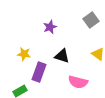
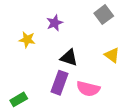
yellow star: (24, 54) -> (27, 40), moved
purple rectangle: (39, 72) -> (59, 83), moved

